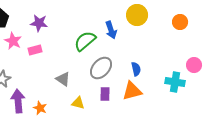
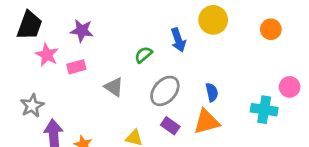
green semicircle: (85, 41) -> (143, 55), size x0.6
gray triangle: (63, 79) -> (114, 87), moved
purple rectangle: (105, 94) -> (170, 126), turned -56

